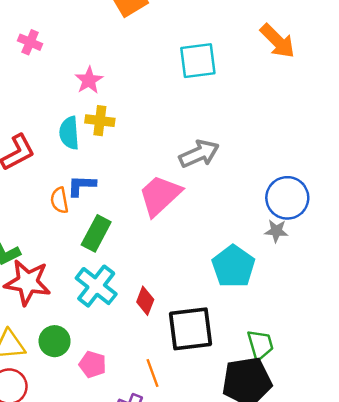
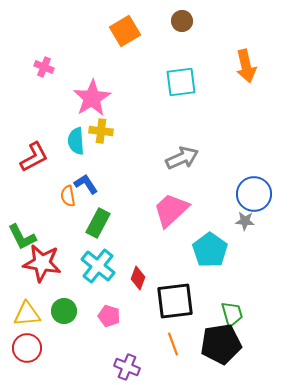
orange arrow: (278, 41) -> (246, 66), turned 32
pink star: (89, 80) -> (92, 98), size x1.6
blue L-shape: (81, 186) -> (86, 184), turned 55
pink trapezoid: (160, 195) -> (171, 210), moved
pink pentagon: (93, 364) -> (109, 316), moved
orange line: (153, 373) -> (173, 344), moved

